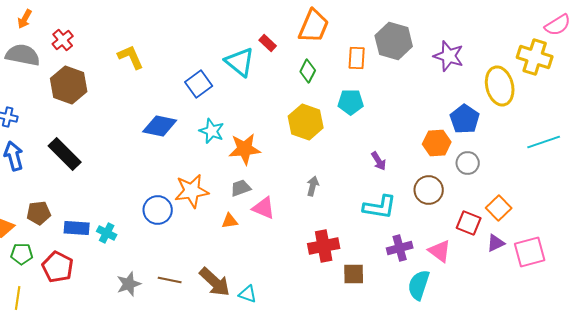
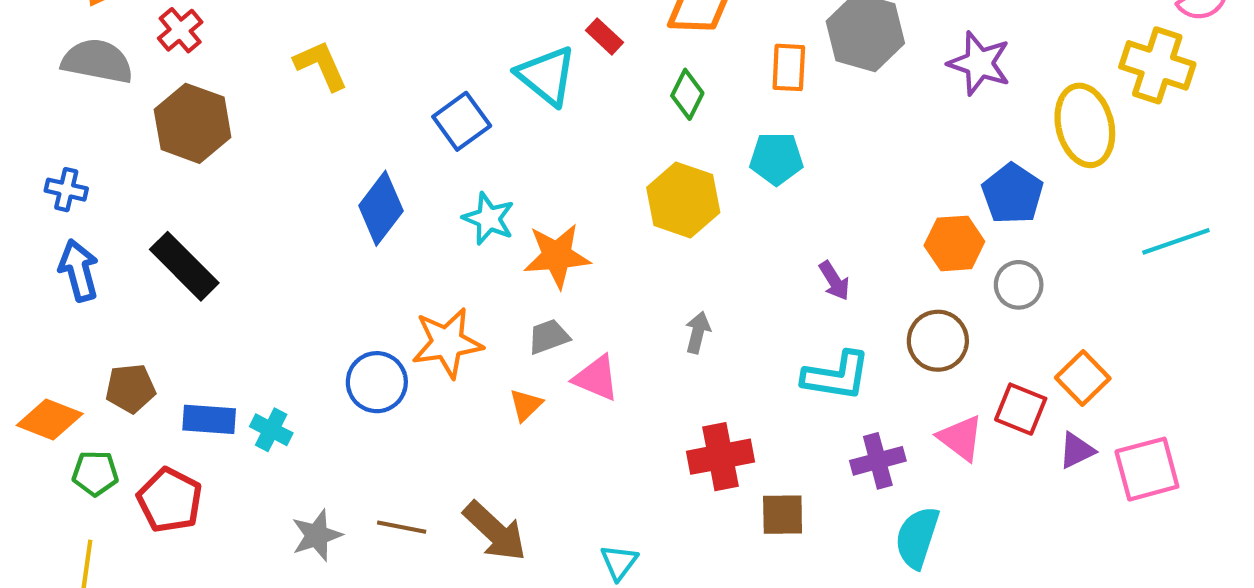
blue diamond: (160, 126) -> (381, 208), turned -64
orange triangle: (230, 221) -> (526, 405), turned -36
pink triangle: (440, 251) -> (961, 438), moved
cyan triangle: (248, 294) -> (619, 562), moved, turned 48

